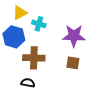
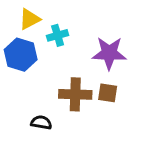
cyan cross: (39, 24) -> (58, 35), turned -32
brown cross: (34, 58) -> (75, 94), moved

